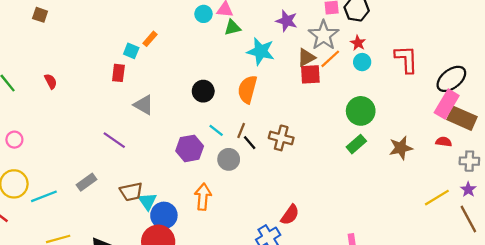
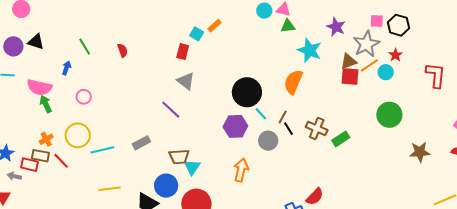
cyan circle: (362, 62) -> (386, 72), moved
black circle: (203, 91) -> (247, 92), moved, size x1.5
gray triangle: (144, 105) -> (186, 81), moved
green rectangle: (356, 144) -> (341, 139), moved
blue circle: (164, 215) -> (166, 186), moved

